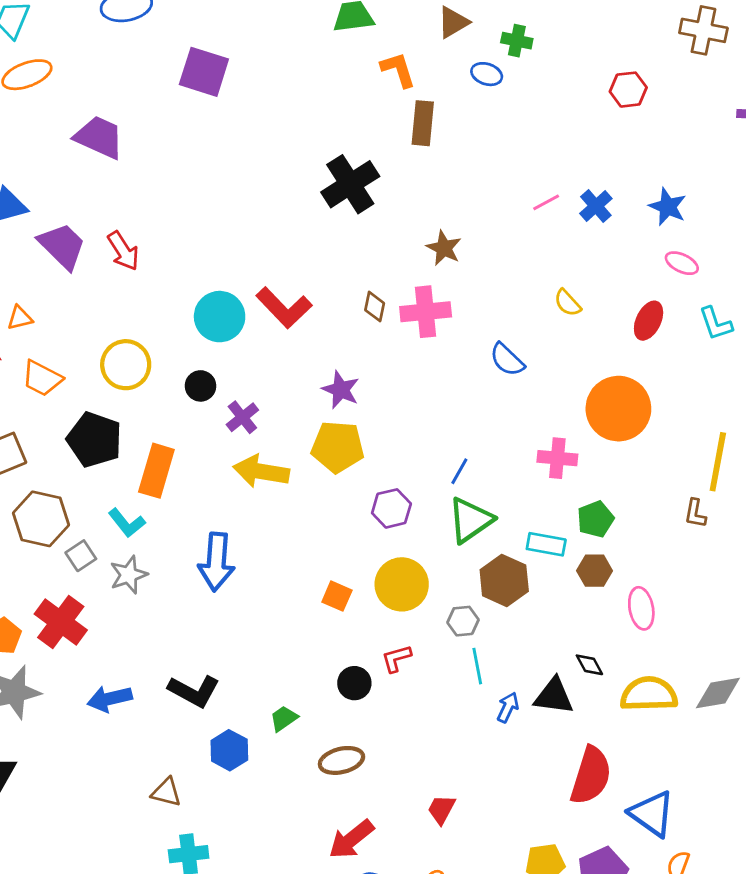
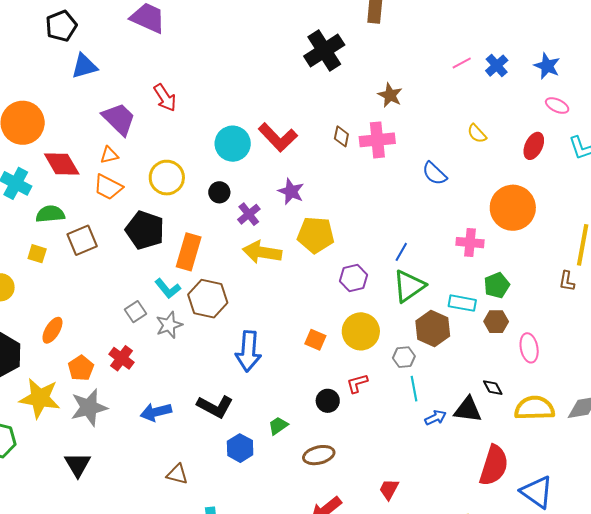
purple trapezoid: (62, 246) -> (119, 119), moved
orange triangle: (20, 318) -> (109, 155), moved
purple star: (341, 390) -> (291, 191), moved
brown hexagon: (41, 519) -> (208, 299), moved
blue arrow: (216, 562) -> (248, 351), moved
red cross: (61, 622) -> (121, 358), size x0.7
blue arrow: (508, 707) -> (435, 418), turned 40
brown triangle: (166, 792) -> (177, 474), moved

